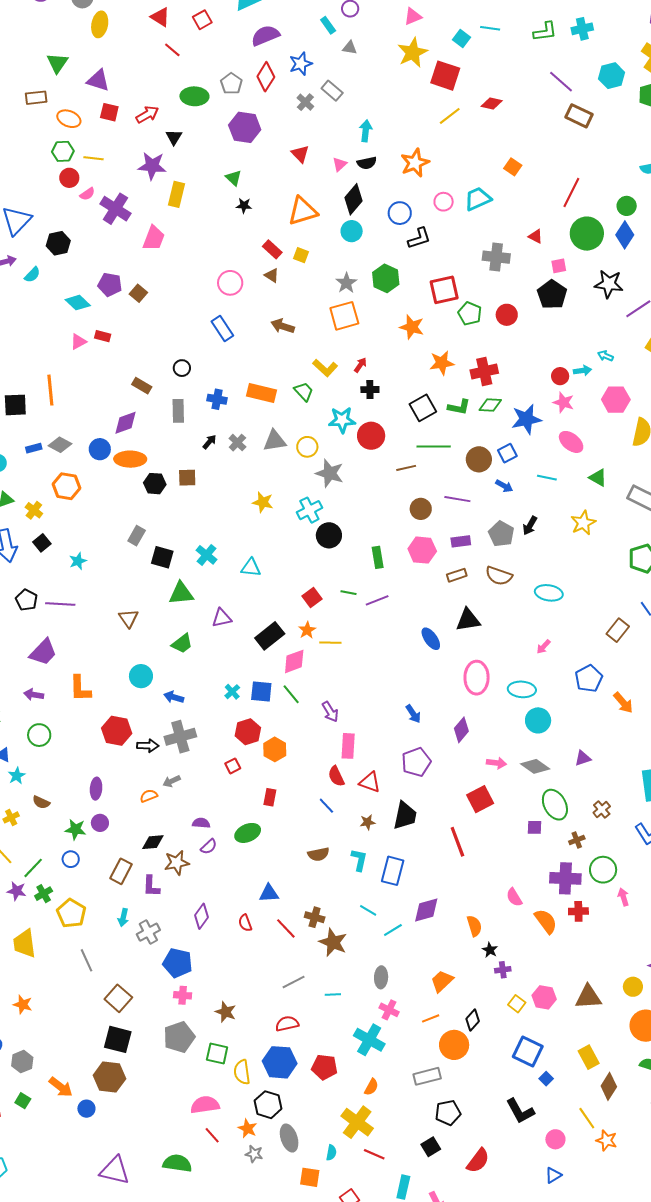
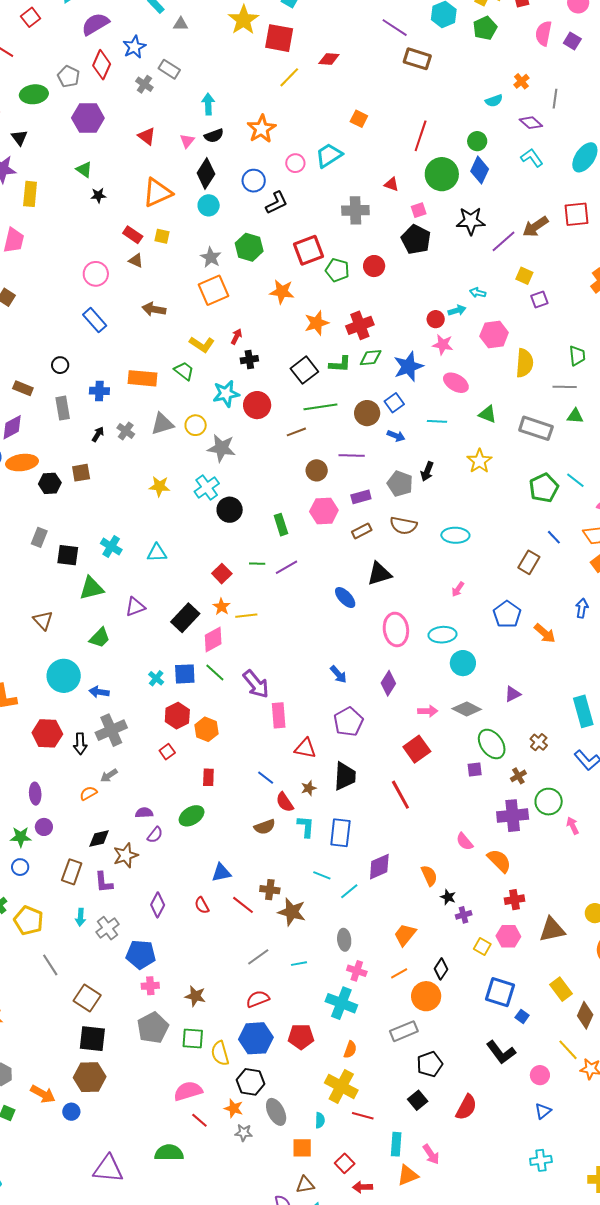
cyan circle: (141, 676) -> (64, 676), size x1.4
purple arrow: (330, 712) -> (256, 684), size x1.4
black arrow: (148, 746) -> (80, 744), turned 95
red semicircle: (336, 776) -> (285, 802), moved
red cross: (578, 911) -> (514, 900), moved

